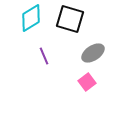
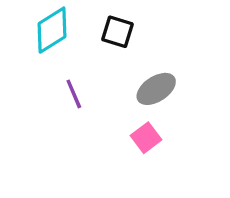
black square: (70, 19) -> (118, 32), size x0.7

